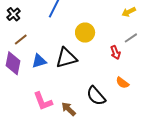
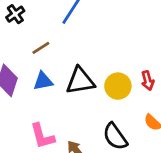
yellow circle: (85, 33) -> (118, 86), moved
brown line: (21, 39) -> (41, 48), moved

